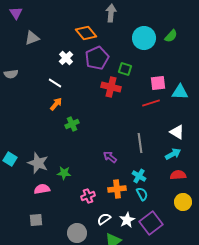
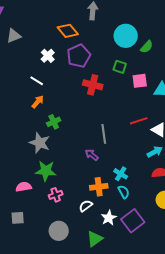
green semicircle: (171, 36) -> (147, 47), moved
green square: (125, 69) -> (120, 67), moved
red line: (151, 103) -> (139, 121), moved
gray line: (140, 143) -> (104, 134), moved
gray star: (38, 163) -> (40, 143), moved
green star: (64, 173) -> (46, 171), size x1.5
pink cross: (88, 196) -> (56, 195), moved
white semicircle: (104, 219) -> (86, 206), moved

